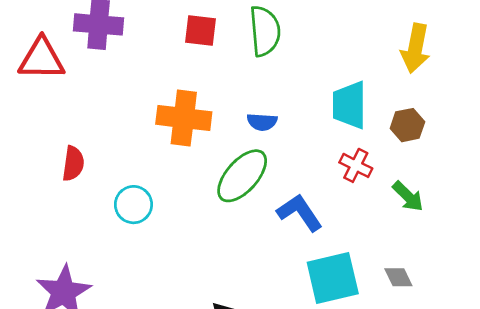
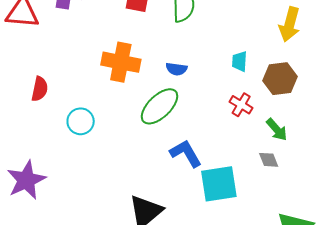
cyan trapezoid: (349, 105) -> (240, 61), size x0.6
brown hexagon: (407, 125) -> (280, 79), size x1.4
blue L-shape: (300, 213) -> (186, 153), moved
gray diamond: (398, 277) -> (269, 160), moved

